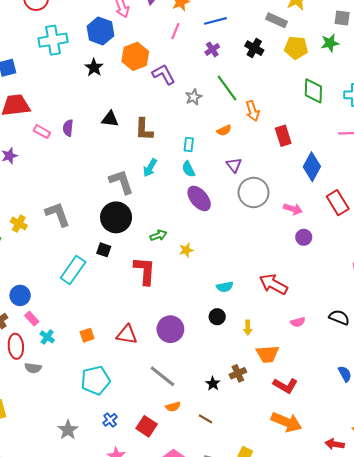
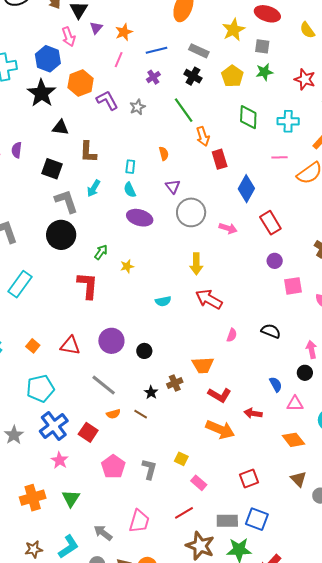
gray square: (342, 18) -> (262, 46), moved
gray rectangle: (277, 20) -> (199, 51), moved
yellow pentagon: (296, 48) -> (232, 76), turned 30
black star: (94, 67) -> (42, 93), size x1.6
green line: (227, 88) -> (184, 110), moved
gray star: (194, 97) -> (138, 107), moved
orange arrow: (253, 111) -> (203, 136), moved
black triangle: (110, 119) -> (61, 127), moved
orange semicircle: (224, 130) -> (164, 154), turned -80
purple ellipse: (199, 198) -> (140, 218), turned -35
green arrow: (158, 235) -> (101, 252), turned -35
purple circle: (304, 237) -> (275, 261), moved
black square: (104, 250) -> (52, 169), moved, size x1.5
black circle: (217, 317) -> (144, 351), moved
pink semicircle: (298, 322) -> (232, 335), turned -56
yellow arrow: (248, 328) -> (196, 264), moved, size x1.5
orange square: (87, 335) -> (33, 346), turned -32
brown line: (206, 419) -> (141, 414), moved
blue cross: (110, 420) -> (54, 426), size x2.0
red arrow: (335, 444) -> (253, 413), moved

